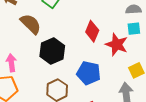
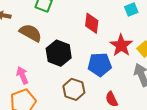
red star: (117, 45) -> (121, 45), moved, turned 30

